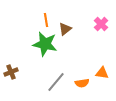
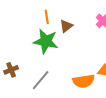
gray line: (56, 82) -> (41, 80), moved
orange semicircle: (82, 83) -> (84, 81), size x1.5

